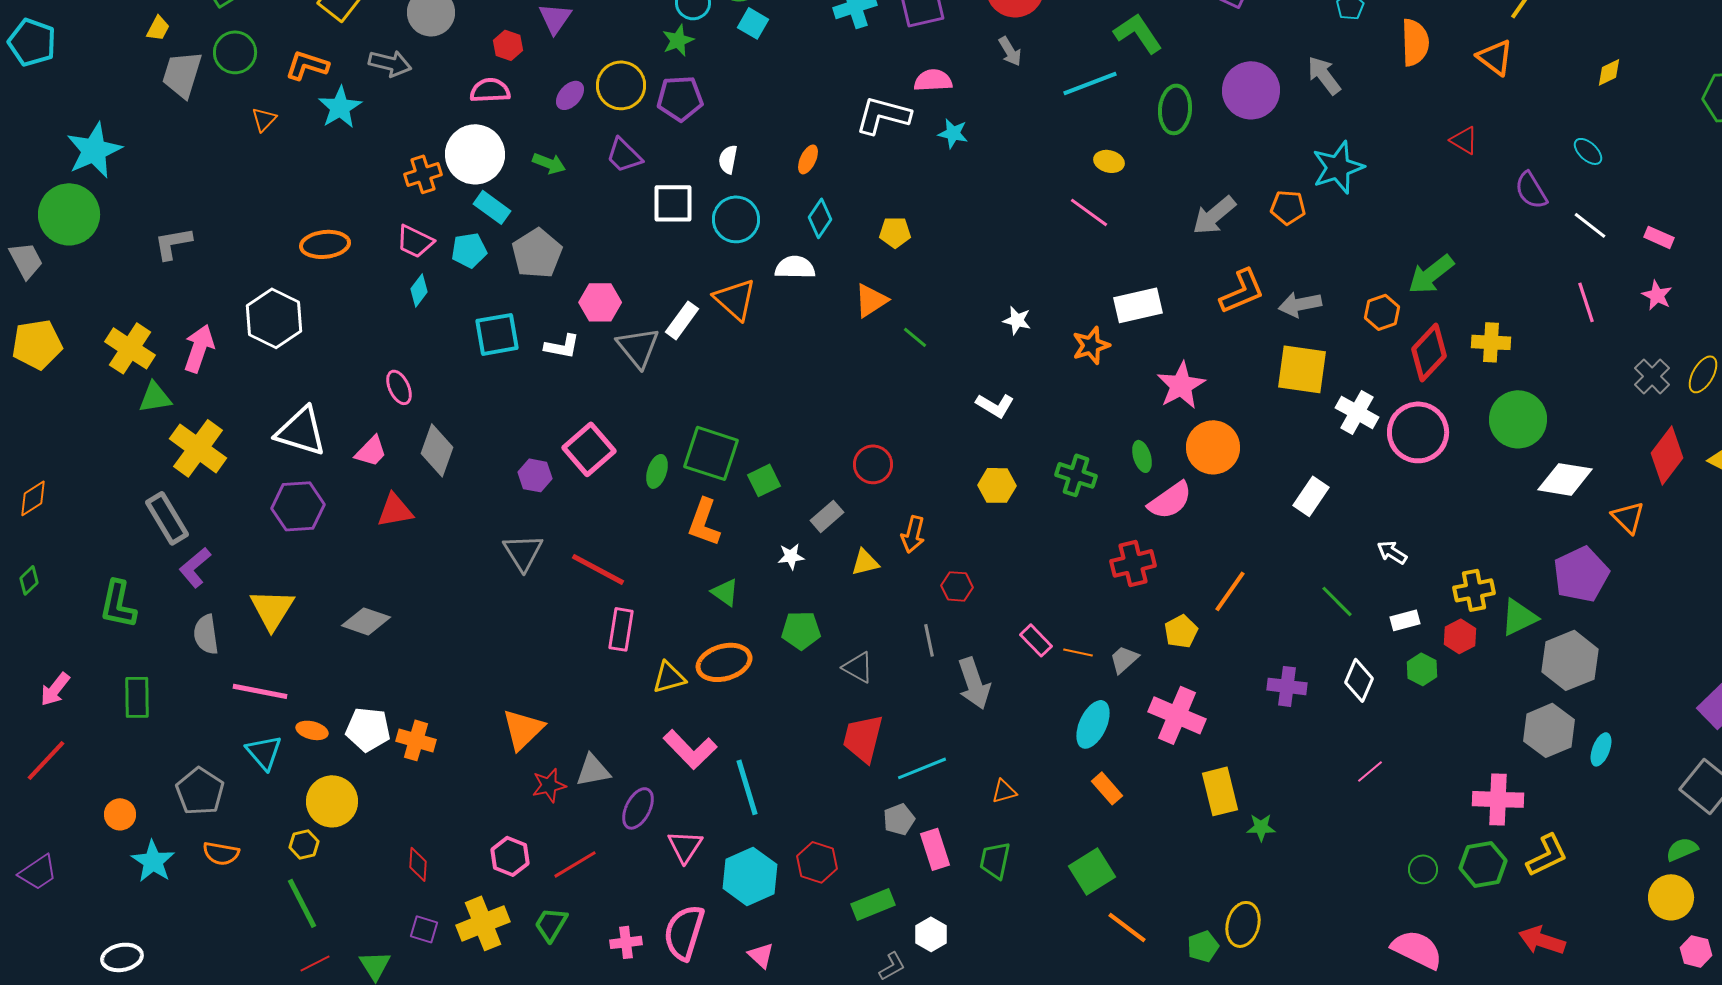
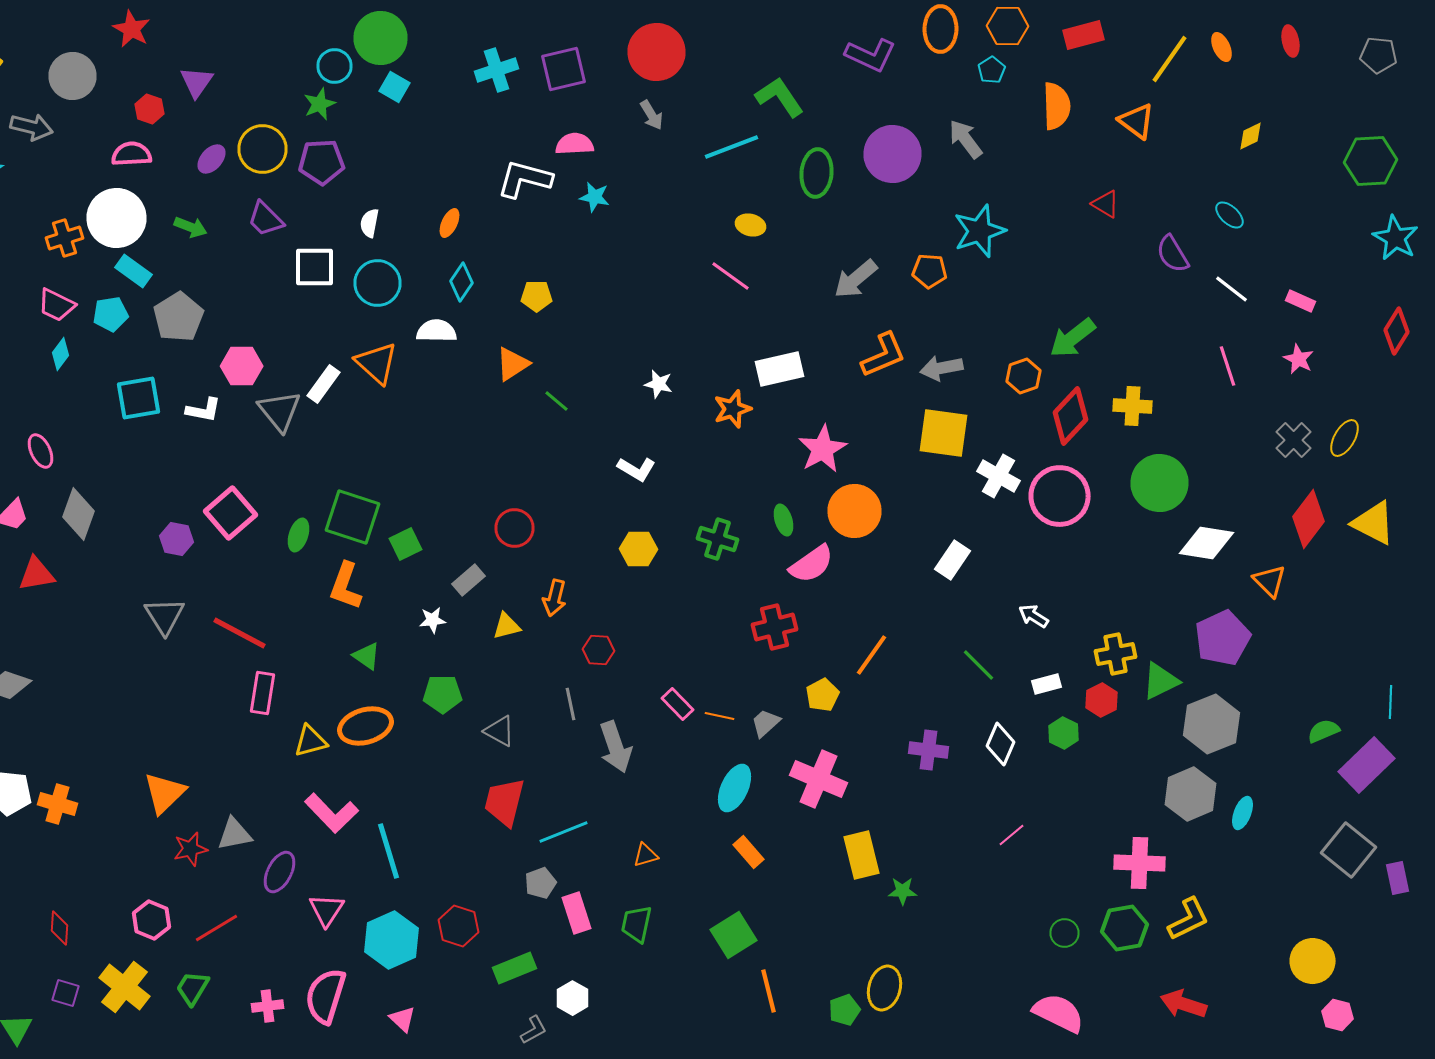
green semicircle: (1682, 849) -> (1324, 731), moved
yellow cross: (483, 923) -> (124, 987), turned -30
orange line: (1127, 927) -> (768, 991), turned 39

